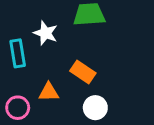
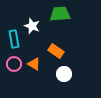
orange triangle: (49, 92) -> (34, 64), turned 32
pink circle: (18, 108) -> (14, 64), moved

